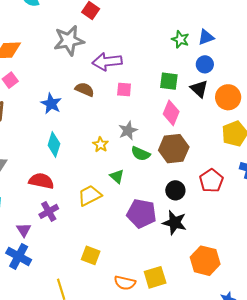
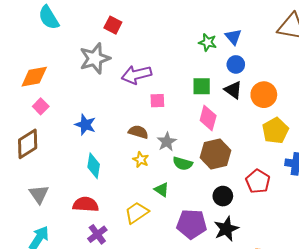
blue triangle: (206, 37) -> (233, 37), turned -42
brown semicircle: (85, 89) -> (138, 132), moved
black star: (175, 223) -> (226, 229), turned -30

